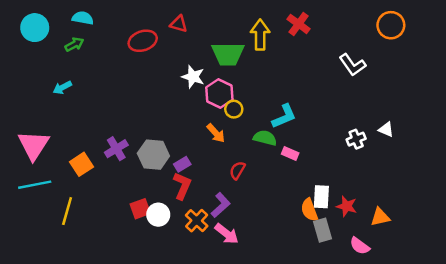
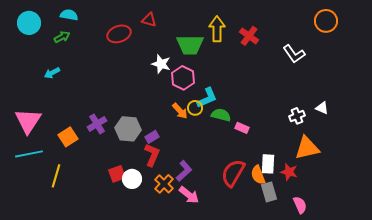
red cross: (299, 24) -> (249, 36), moved
yellow circle: (234, 109) -> (195, 108), moved
cyan L-shape: (284, 116) -> (207, 98), moved
red semicircle: (237, 170) -> (233, 173), moved, size x1.8
orange triangle: (380, 217) -> (307, 148), moved, size x1.5
pink semicircle: (360, 246) -> (300, 205), turned -150

